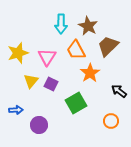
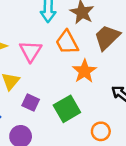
purple square: (51, 84) -> (31, 103), moved
orange circle: (111, 121) -> (101, 131), moved

